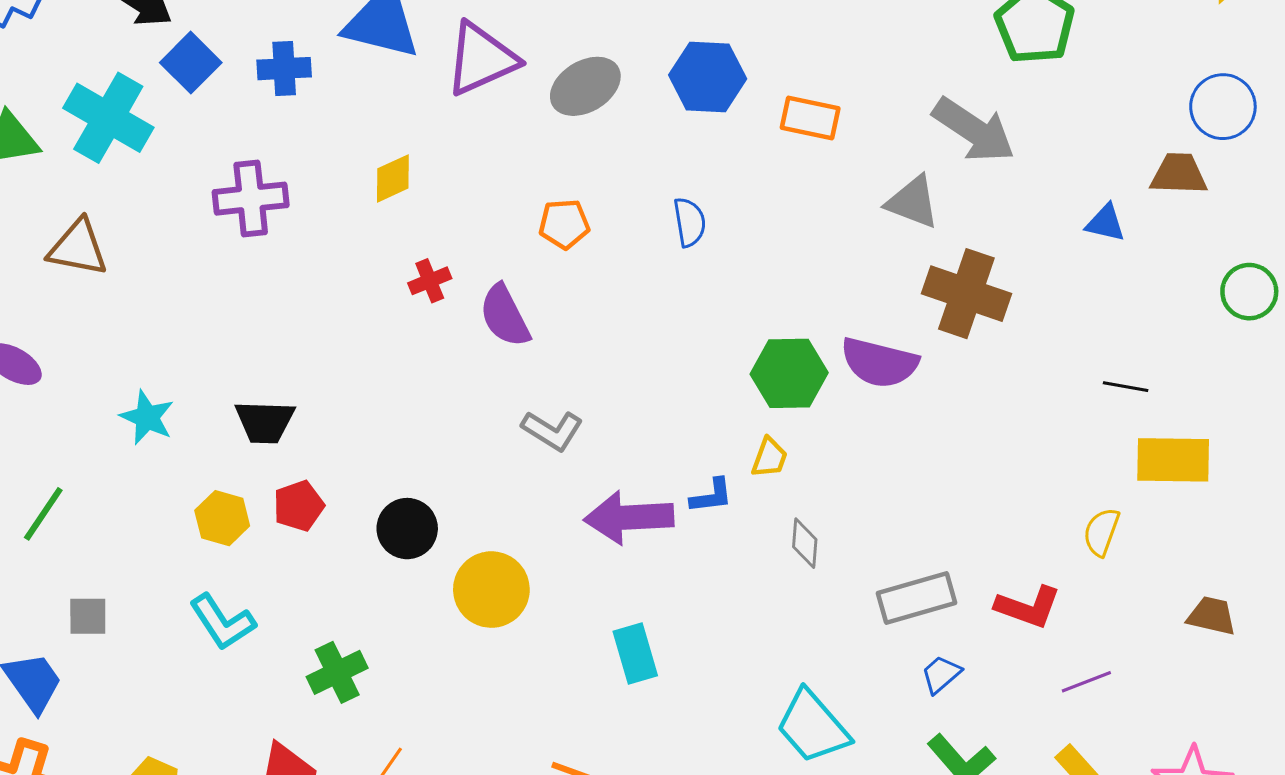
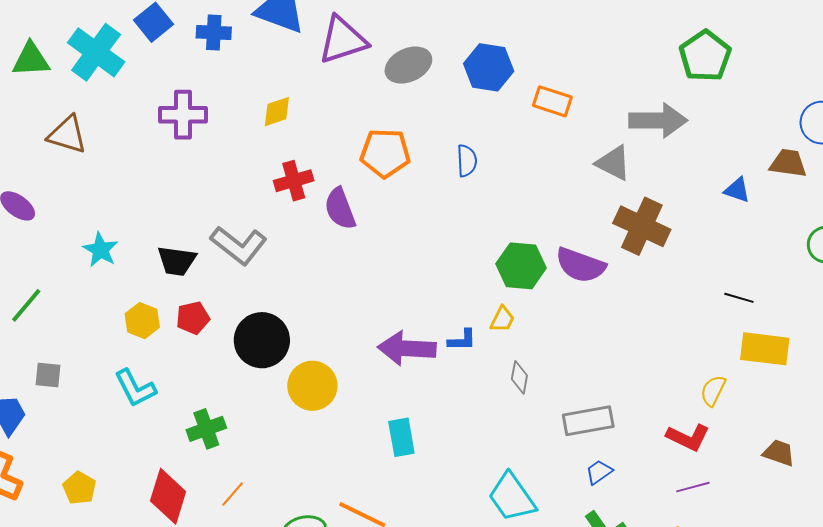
gray arrow: (974, 130) -> (658, 120), turned -40
orange pentagon: (564, 224) -> (385, 153), size x1.5
red cross: (430, 281) -> (294, 181), size x1.4
gray L-shape: (552, 430) -> (239, 245), moved, size x1.4
black circle: (407, 529) -> (262, 340), size x1.4
red L-shape: (1028, 607) -> (688, 437), moved

